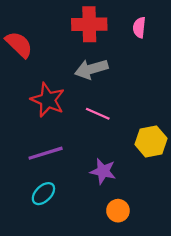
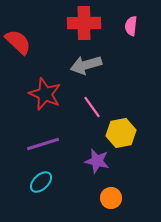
pink line: (98, 114) -> (92, 107), turned 30
yellow hexagon: (151, 141) -> (121, 133), moved

